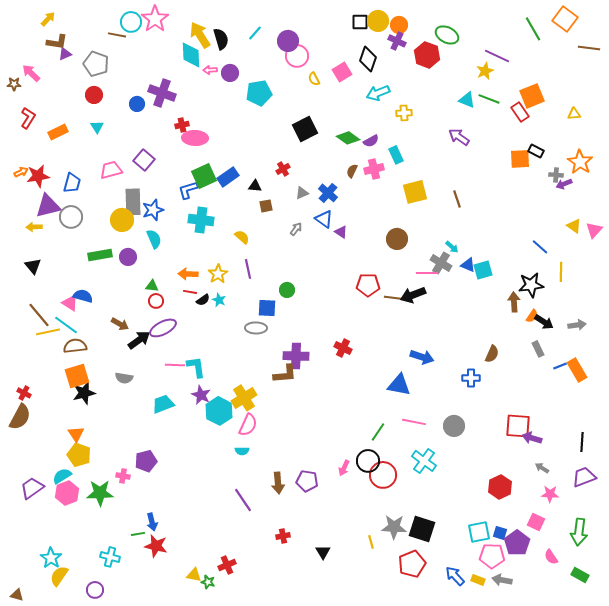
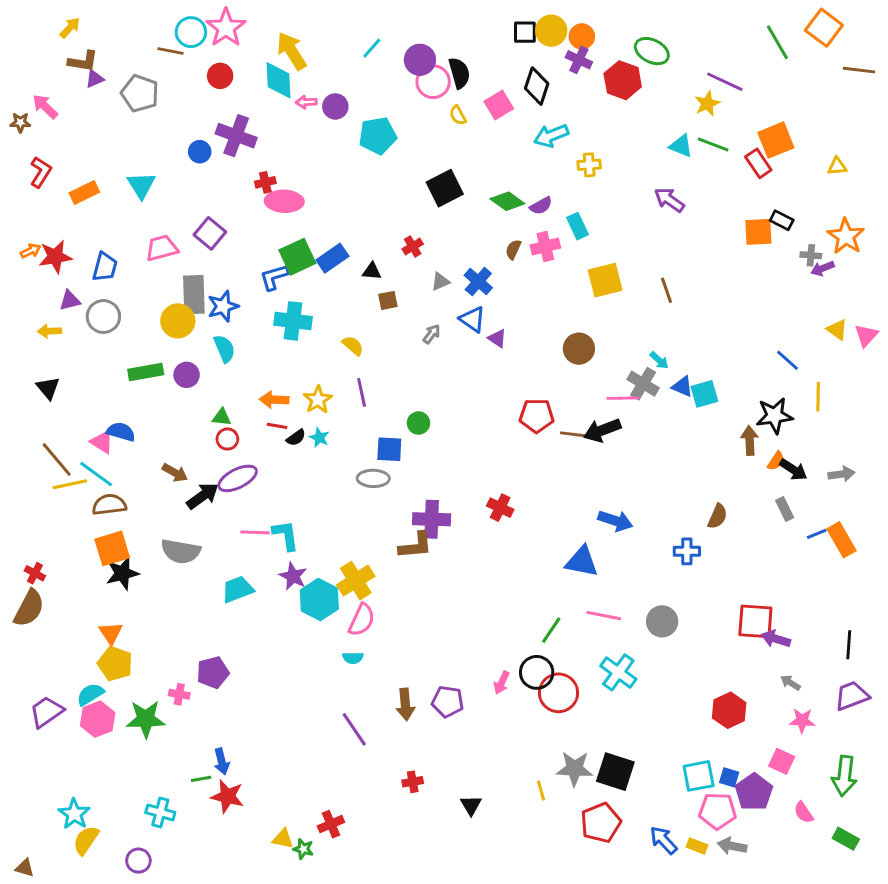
black semicircle: (221, 39) -> (459, 73), moved
red circle: (94, 95) -> (220, 76), moved
cyan triangle: (97, 127) -> (141, 185), size x1.5
purple triangle: (48, 206) -> (70, 300), size x0.6
gray semicircle: (124, 378) -> (181, 551), size x1.5

